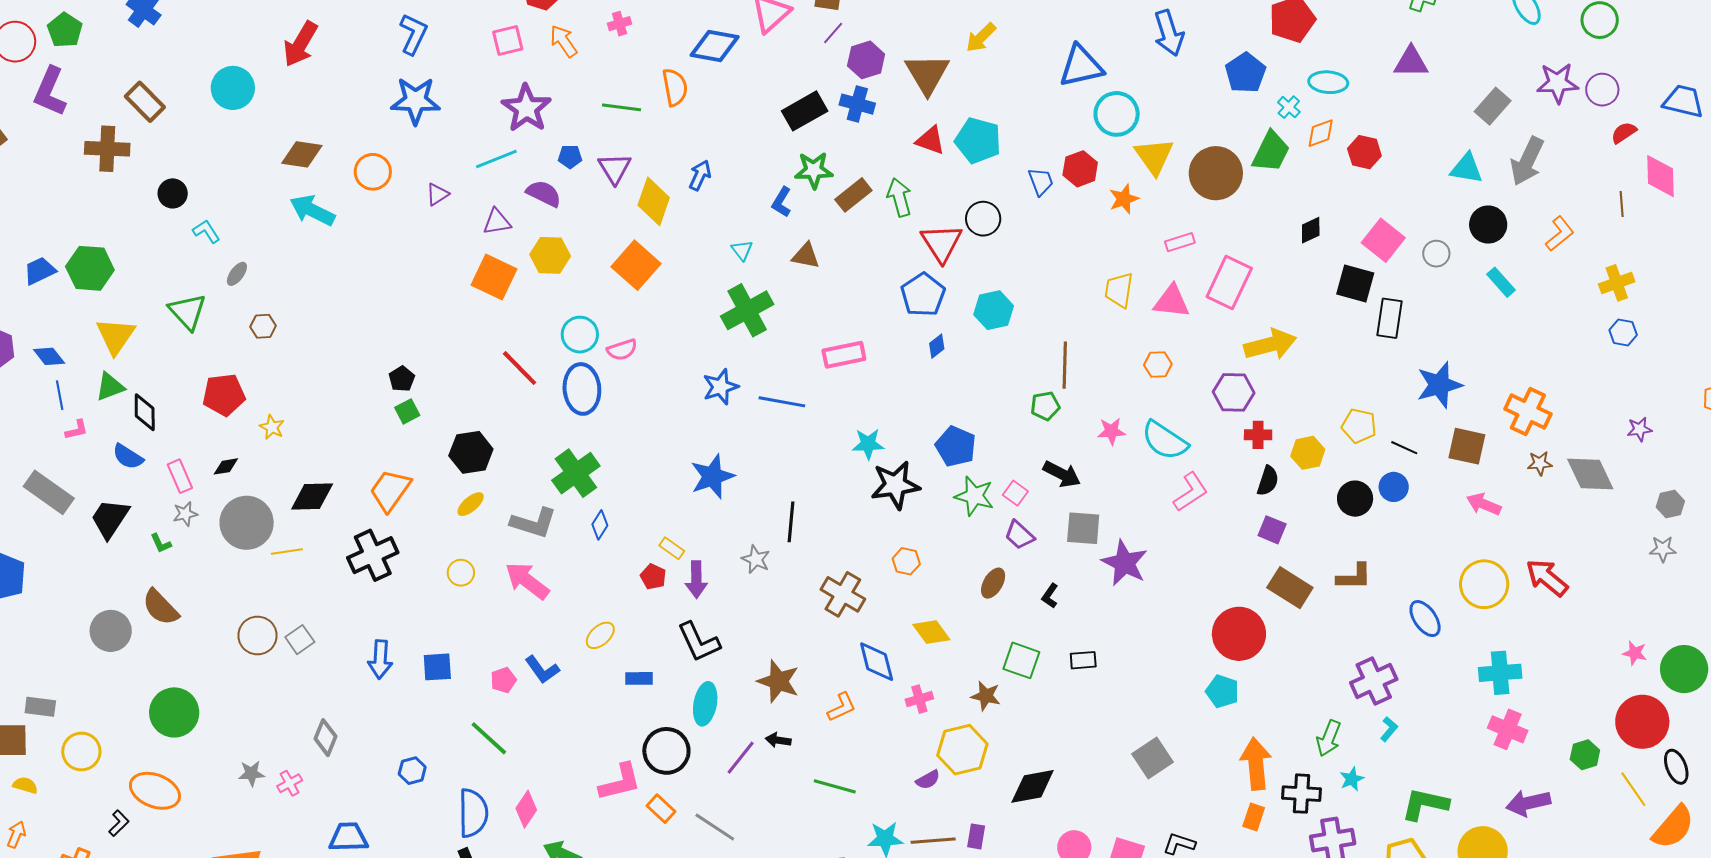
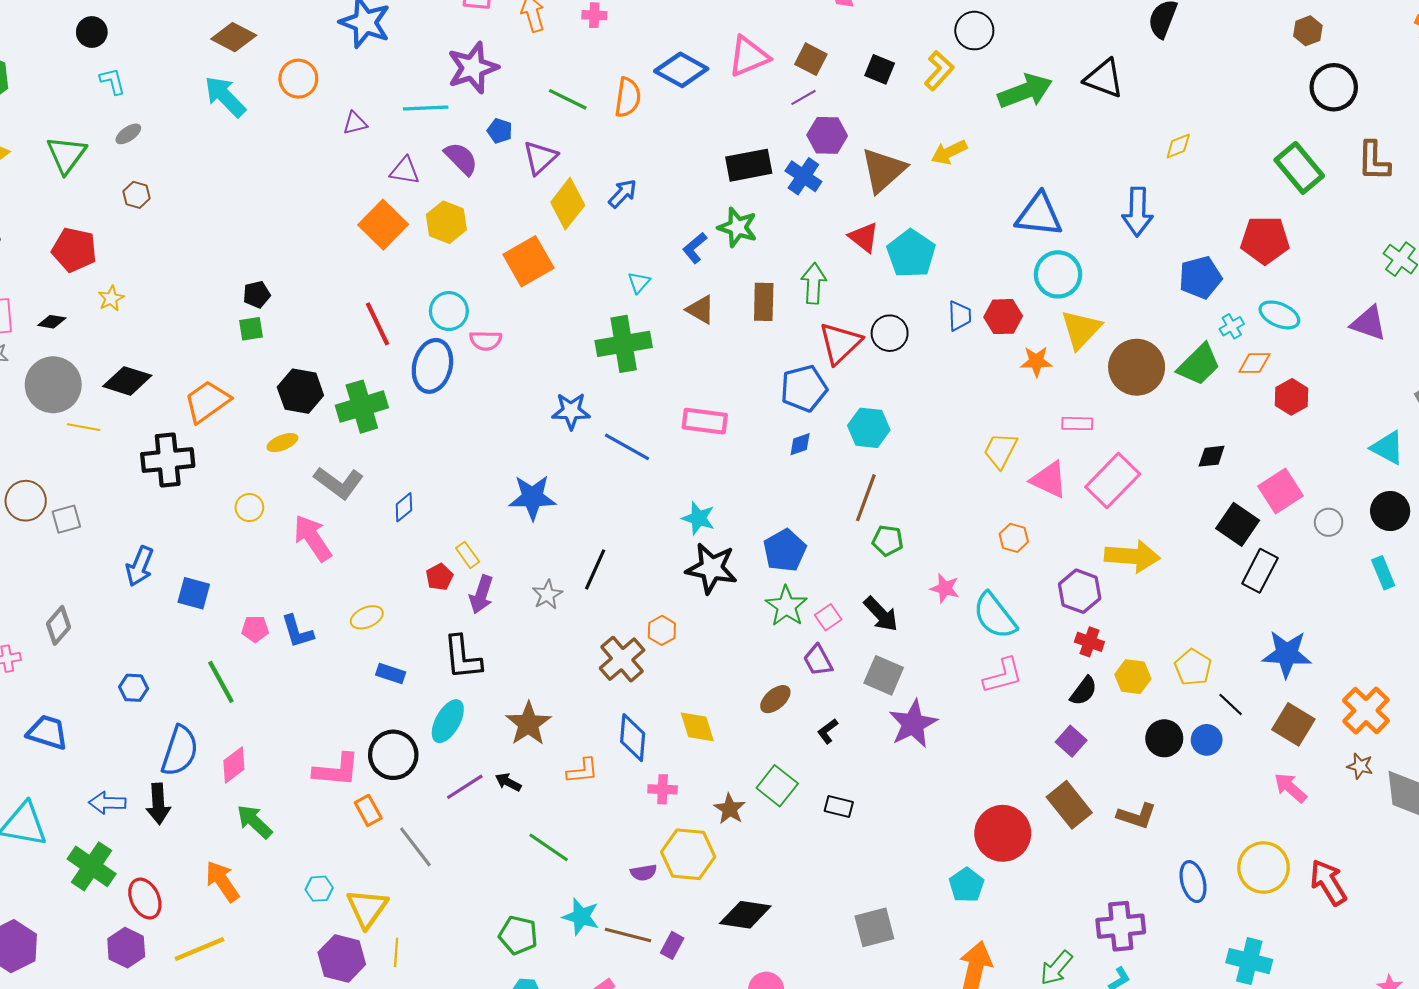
brown rectangle: (853, 195) -> (764, 302), moved, turned -69
brown line: (1065, 365) -> (866, 498), moved
green cross: (576, 473) -> (362, 407), moved
orange hexagon: (906, 561) -> (662, 630), moved

